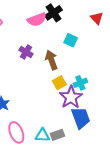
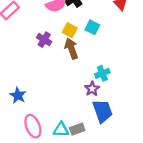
yellow square: (59, 83) -> (70, 30), moved, turned -32
purple star: (71, 97) -> (92, 89), size x0.6

